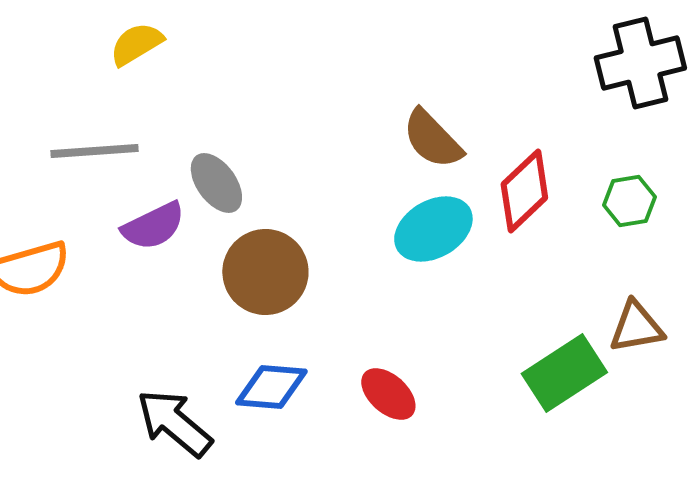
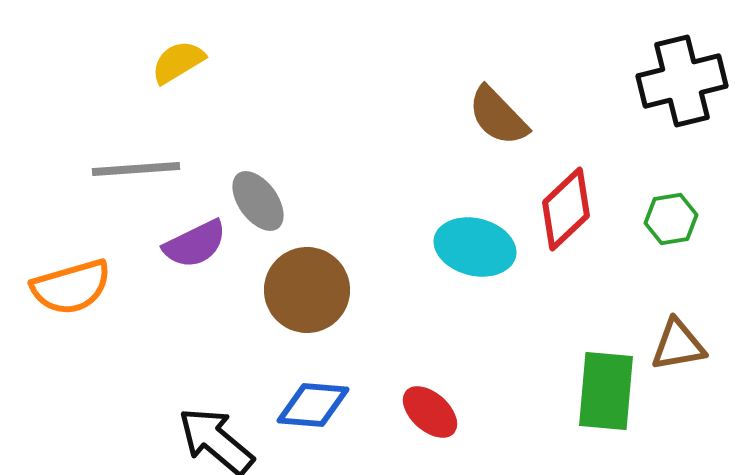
brown semicircle: (432, 139) -> (498, 116), moved
cyan ellipse: (433, 229) -> (475, 247), turned 44
green rectangle: (564, 373) -> (606, 391), turned -52

